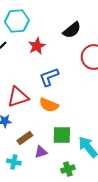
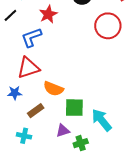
blue L-shape: (49, 77) -> (31, 37), moved
orange semicircle: (49, 105) -> (53, 89), moved
purple triangle: (41, 152) -> (63, 131), moved

